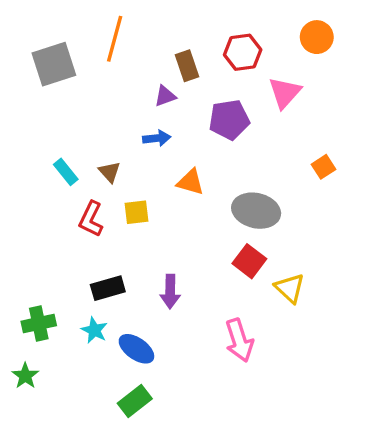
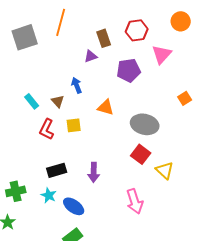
blue arrow: (157, 138) -> (77, 85), moved, turned -105

